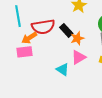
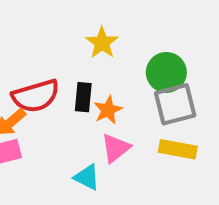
black rectangle: (66, 30) -> (83, 97), turned 56

